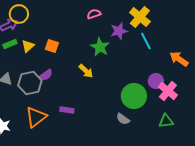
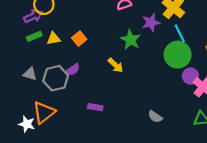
yellow triangle: (28, 46) -> (53, 39), turned 32
orange square: (52, 46) -> (79, 39), turned 32
green circle: (134, 96) -> (178, 55), moved
orange triangle: (36, 117) -> (44, 112), moved

